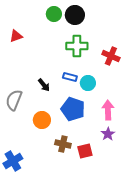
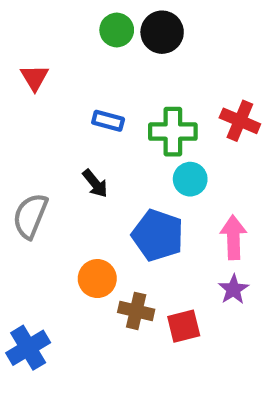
red triangle: (16, 36) -> (35, 78), turned -40
green cross: (77, 46) -> (173, 132), moved
blue rectangle: (70, 77) -> (108, 121), moved
orange circle: (42, 120) -> (97, 279), moved

